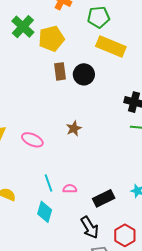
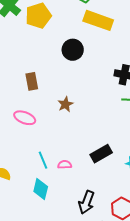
brown rectangle: (60, 71) -> (32, 81), moved
black rectangle: (104, 198) -> (101, 154), moved
black arrow: (90, 227) -> (86, 202), turned 55

